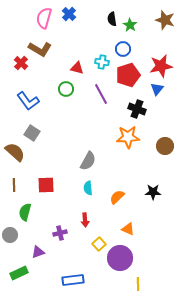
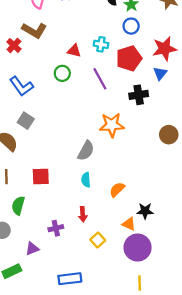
blue circle: (123, 49) -> (131, 26), moved
black cross: (137, 109) -> (139, 95), turned -30
orange star: (128, 137) -> (112, 125), moved
black star: (153, 192) -> (145, 211), moved
purple circle: (120, 258) -> (138, 248), moved

